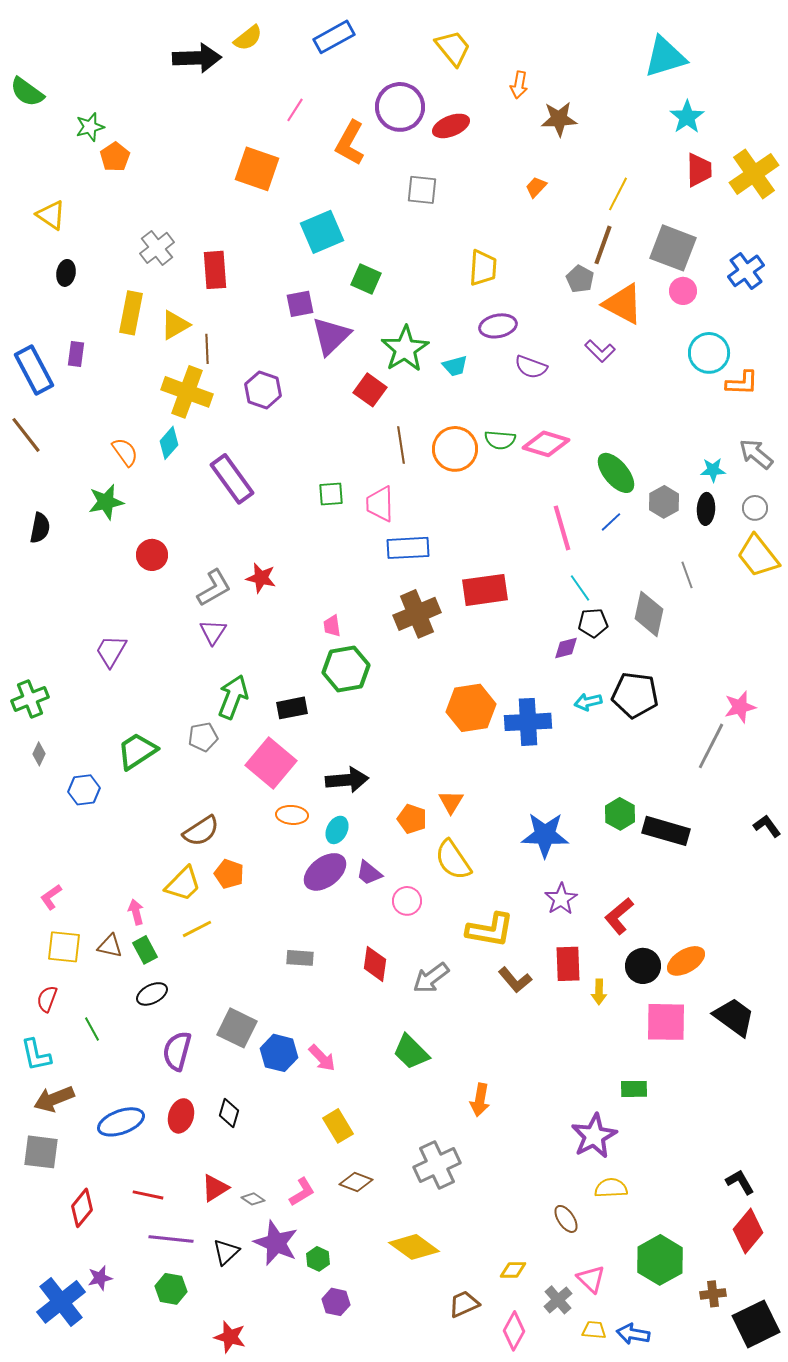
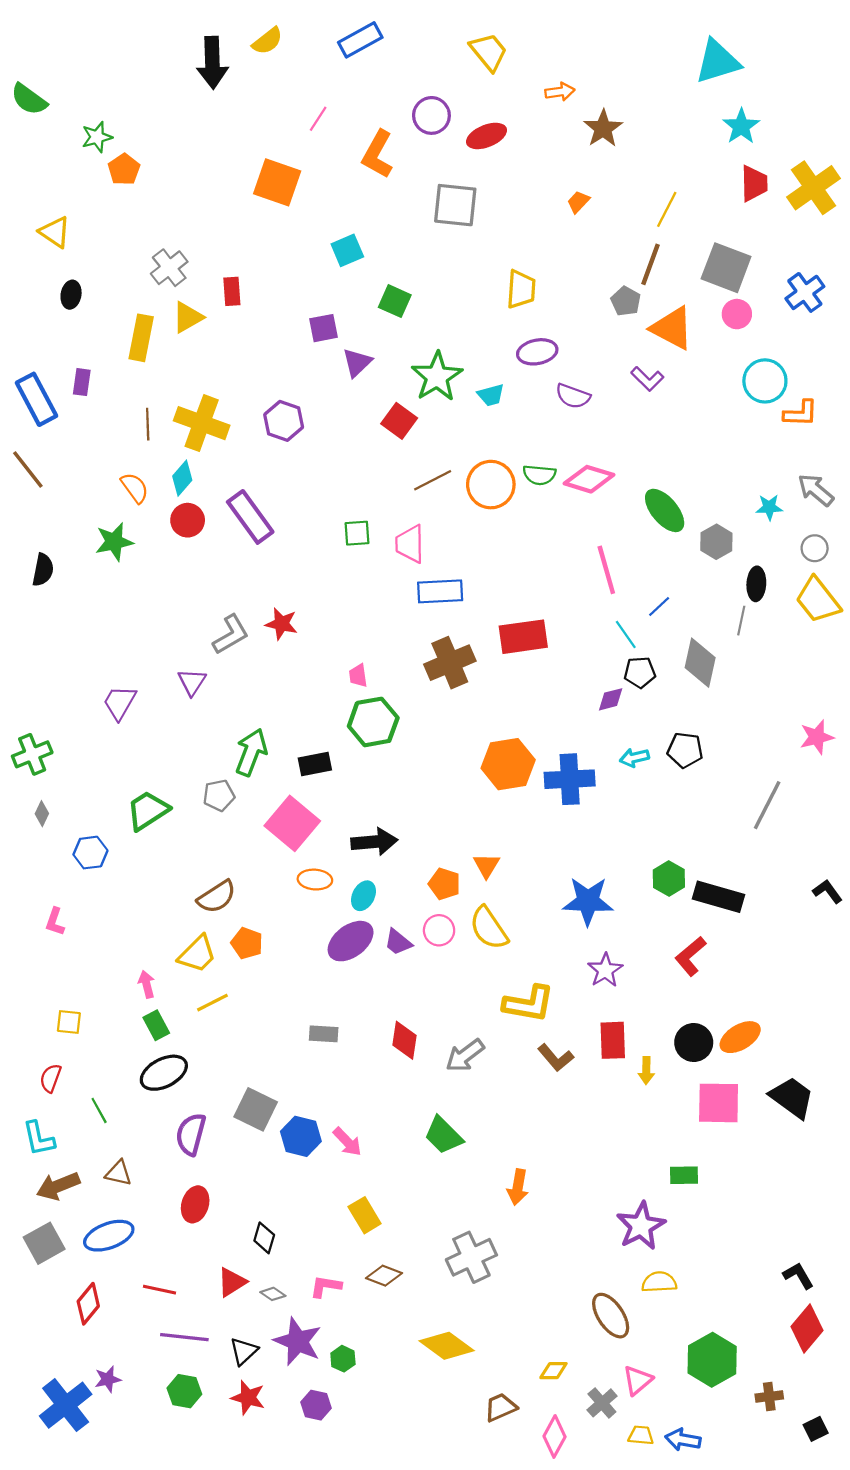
black arrow: (197, 58) -> (212, 63), turned 90
orange arrow: (519, 85) -> (560, 92), turned -108
purple circle: (400, 107) -> (431, 115), size x0.7
brown star: (559, 119) -> (603, 128), turned -30
gray square: (422, 190) -> (455, 205), size x1.4
cyan square: (322, 232) -> (347, 250), size x0.7
red rectangle: (215, 270) -> (232, 291), size x0.7
yellow triangle: (175, 325) -> (188, 317), moved
purple triangle: (331, 336) -> (357, 363), size x0.7
brown line: (207, 349) -> (148, 424), moved
brown line: (401, 445) -> (433, 480), turned 72
black ellipse: (706, 509) -> (756, 584), moved
blue line: (611, 522) -> (659, 607), moved
red circle: (152, 555) -> (188, 520), moved
gray line: (687, 575) -> (741, 621), turned 32
purple triangle: (213, 632) -> (192, 682), moved
black pentagon: (635, 695) -> (685, 750), size x0.7
pink star: (740, 707) -> (817, 737), moved
pink L-shape: (51, 897) -> (55, 922), moved, turned -36
pink circle: (407, 901) -> (439, 930), moved
red L-shape: (619, 916) -> (690, 956), moved
brown triangle: (110, 946) -> (119, 1173), moved
yellow square: (64, 947) -> (69, 1022), size x0.7
black ellipse: (152, 994) -> (164, 1073), size x1.4
black diamond: (229, 1113) -> (264, 1238), moved
blue ellipse: (121, 1122) -> (109, 1236), moved
gray square: (41, 1152) -> (44, 1243), turned -36
pink L-shape: (302, 1192) -> (326, 1286), turned -140
brown ellipse: (566, 1219) -> (611, 1316), size x1.5
pink triangle: (591, 1279) -> (638, 1380), turned 36
purple hexagon: (336, 1302) -> (316, 1405), moved
black square: (756, 1324) -> (816, 1429), size x0.5
red star: (230, 1337) -> (248, 1398), moved

